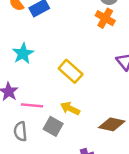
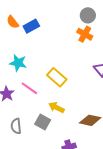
cyan star: (23, 53) -> (18, 63), turned -30
pink line: (32, 105) -> (29, 88), moved, turned 30

